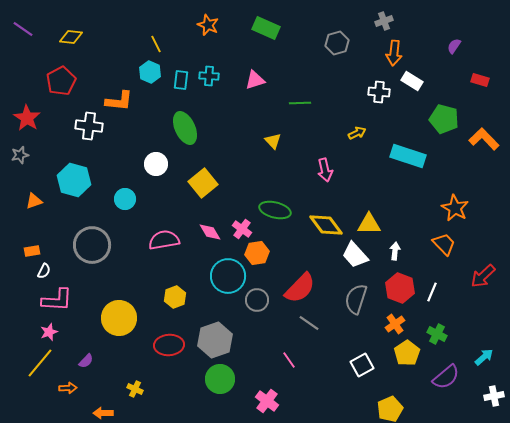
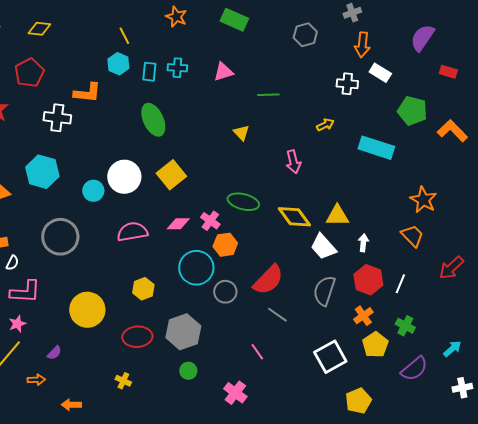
purple semicircle: (454, 46) -> (422, 38), size x1.8
white circle: (156, 164) -> (124, 177), moved, size x1.4
pink diamond: (210, 232) -> (178, 224), turned -60
white square: (362, 365) -> (330, 357), size x1.4
green circle: (220, 379) -> (188, 371), size x0.6
yellow cross: (135, 389) -> (123, 381), moved

